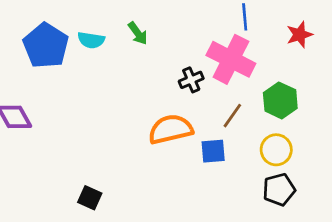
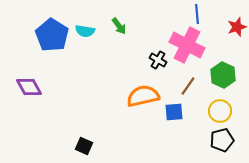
black cross: (191, 80) -> (158, 60), turned -36

